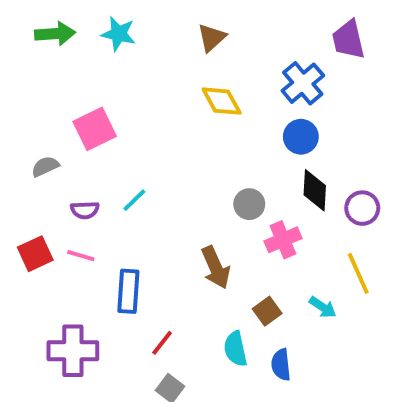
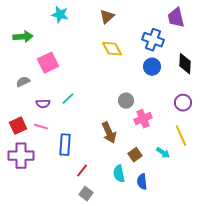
green arrow: (55, 34) -> (23, 37), moved
blue cross: (303, 83) -> (153, 40), turned -30
black diamond: (315, 190) -> (185, 64), moved
purple cross: (73, 351) -> (21, 156), moved

